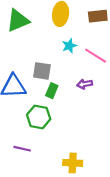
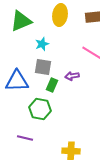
cyan star: (69, 46) -> (42, 44), moved
purple arrow: (85, 84) -> (72, 76), moved

